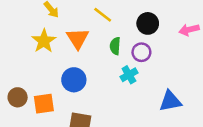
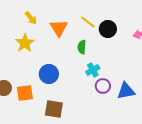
yellow line: (103, 15) -> (88, 22), moved
orange triangle: (78, 38) -> (59, 28), moved
purple circle: (141, 52) -> (103, 86), moved

